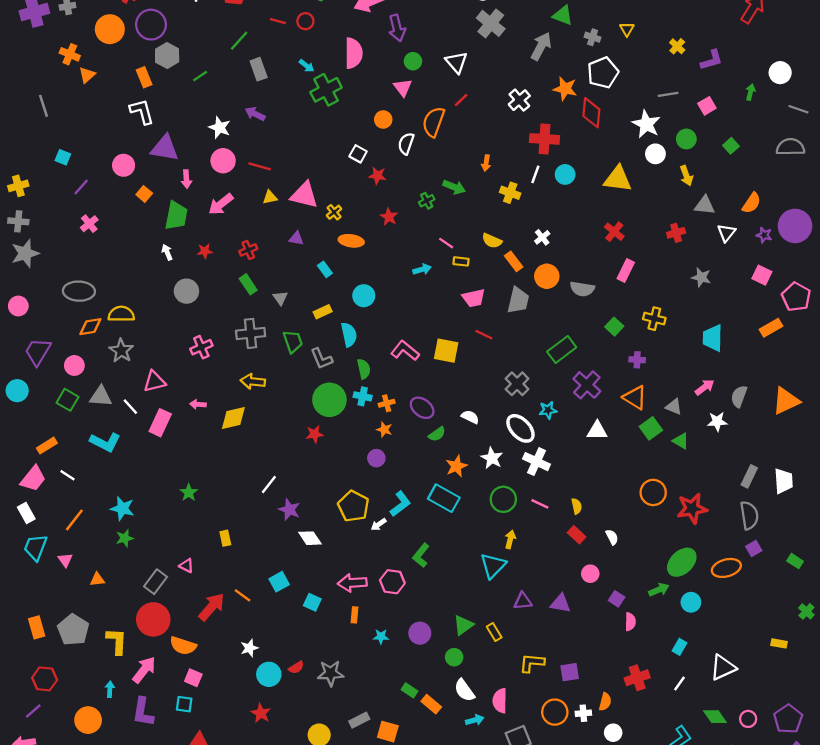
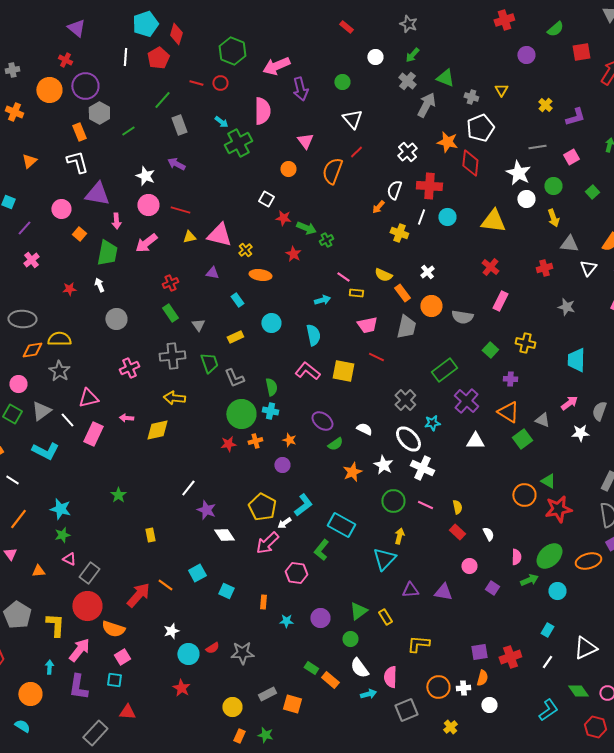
gray cross: (491, 23) -> (407, 81), moved, size x0.7
green circle: (413, 61) -> (342, 82), moved
orange triangle: (87, 75) -> (29, 161), moved
white semicircle: (406, 144) -> (394, 190), moved
orange arrow: (486, 163) -> (378, 207), turned 32
green arrow: (454, 187) -> (306, 228), moved
red star: (205, 251) -> (69, 289), moved
cyan semicircle: (349, 335) -> (313, 335), moved
gray triangle: (101, 396) -> (41, 411), turned -40
orange cross: (387, 403) -> (255, 441), moved
green triangle: (681, 441) -> (548, 481), moved
cyan rectangle: (444, 498) -> (341, 525), moved
pink triangle: (186, 566) -> (69, 559), moved
pink arrow: (352, 583) -> (267, 543), moved, turned -40
pink semicircle: (630, 622) -> (516, 557), moved
purple square: (570, 672) -> (479, 652), moved
pink square: (193, 678) -> (122, 657), turned 35

